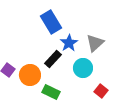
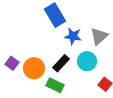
blue star: (69, 43) -> (73, 36), turned -30
black rectangle: (53, 59) -> (61, 63), moved

